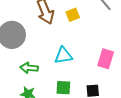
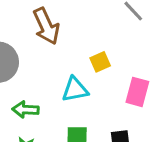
yellow square: (73, 15) -> (100, 62), moved

